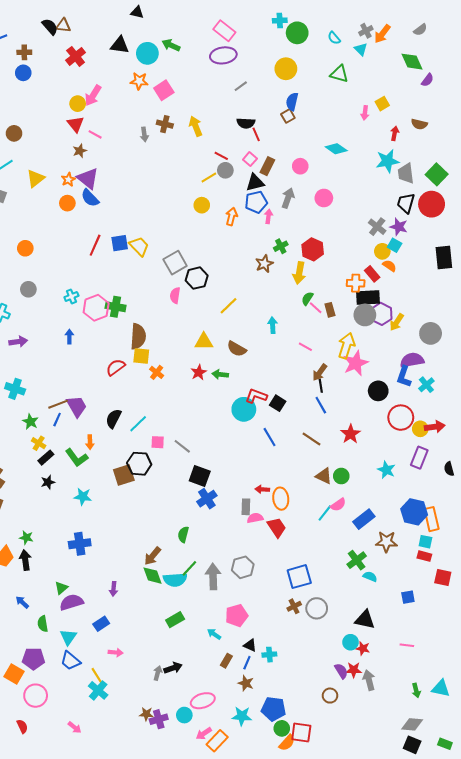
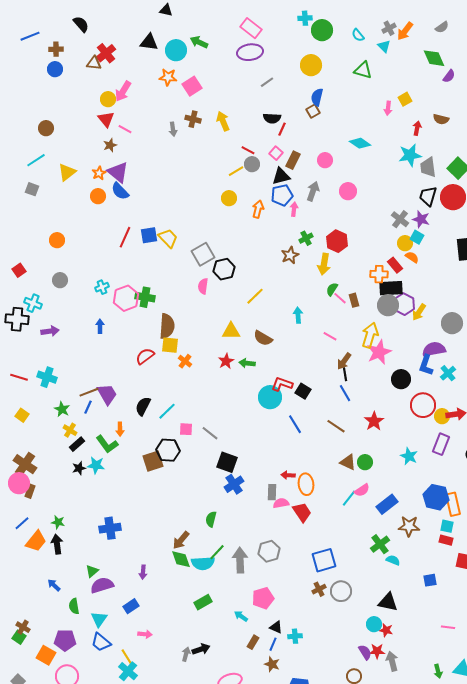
brown triangle: (63, 26) -> (94, 63), moved
red line: (256, 134) -> (282, 129), turned 48
cyan star: (83, 497) -> (96, 465), moved
pink line: (407, 645) -> (448, 627), moved

